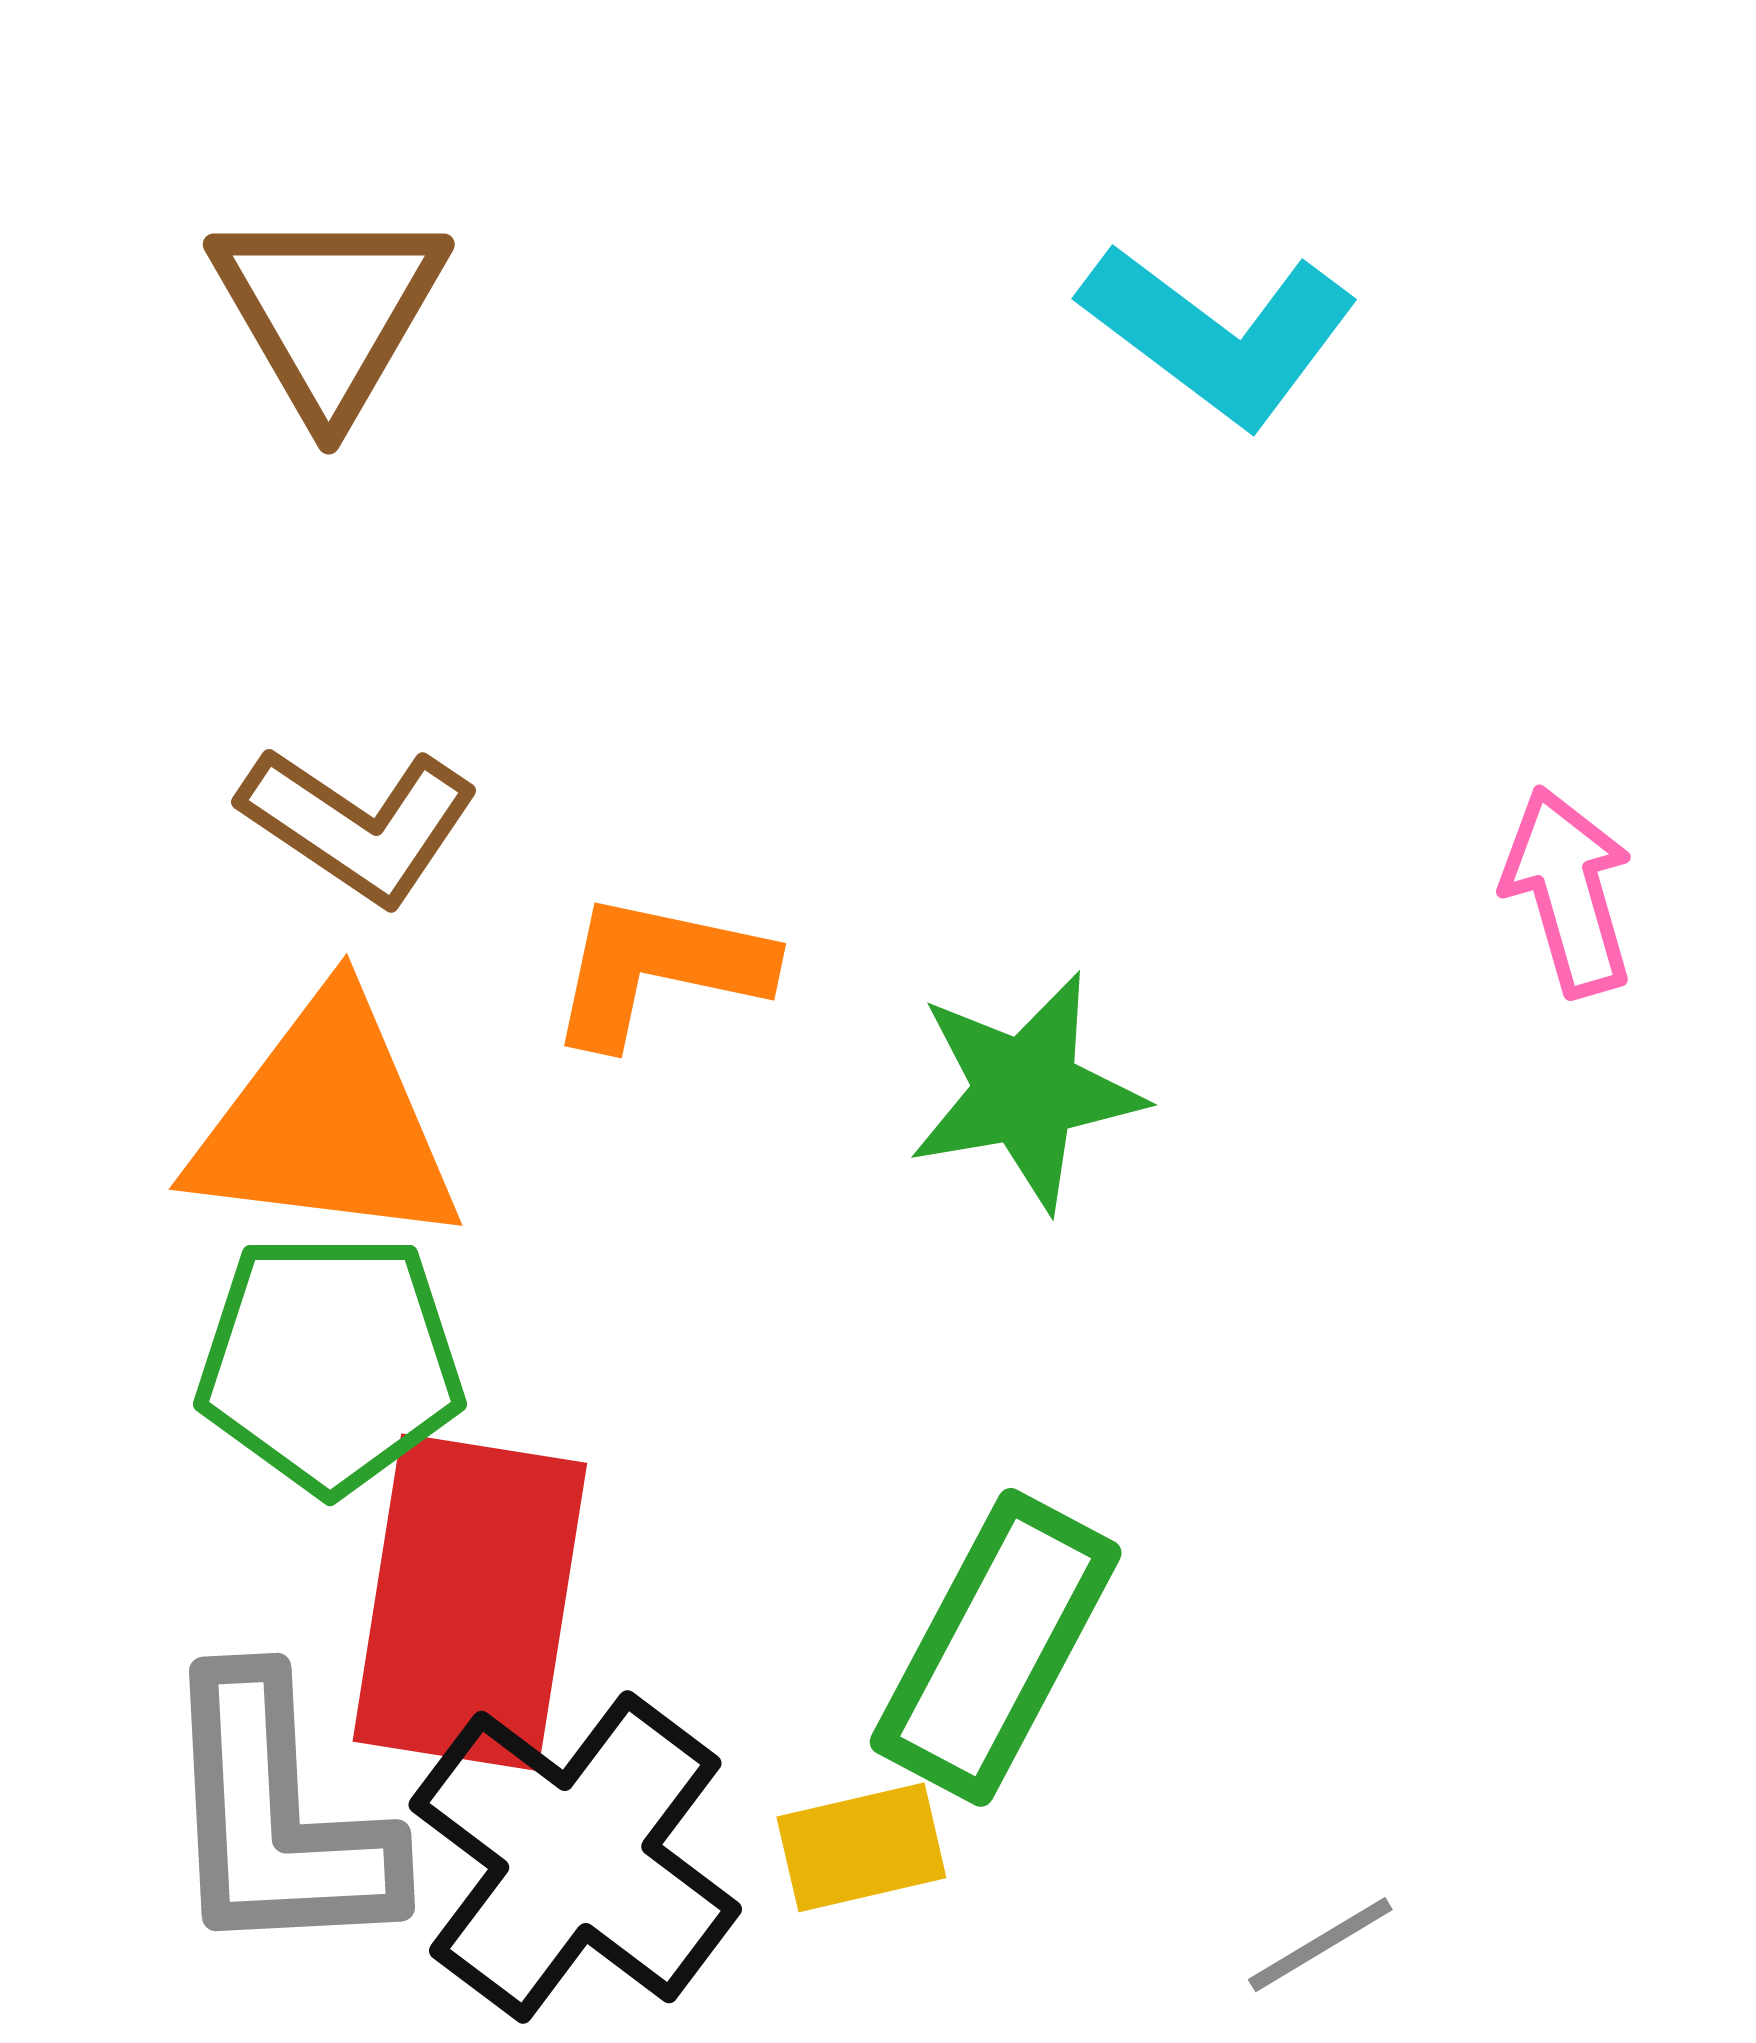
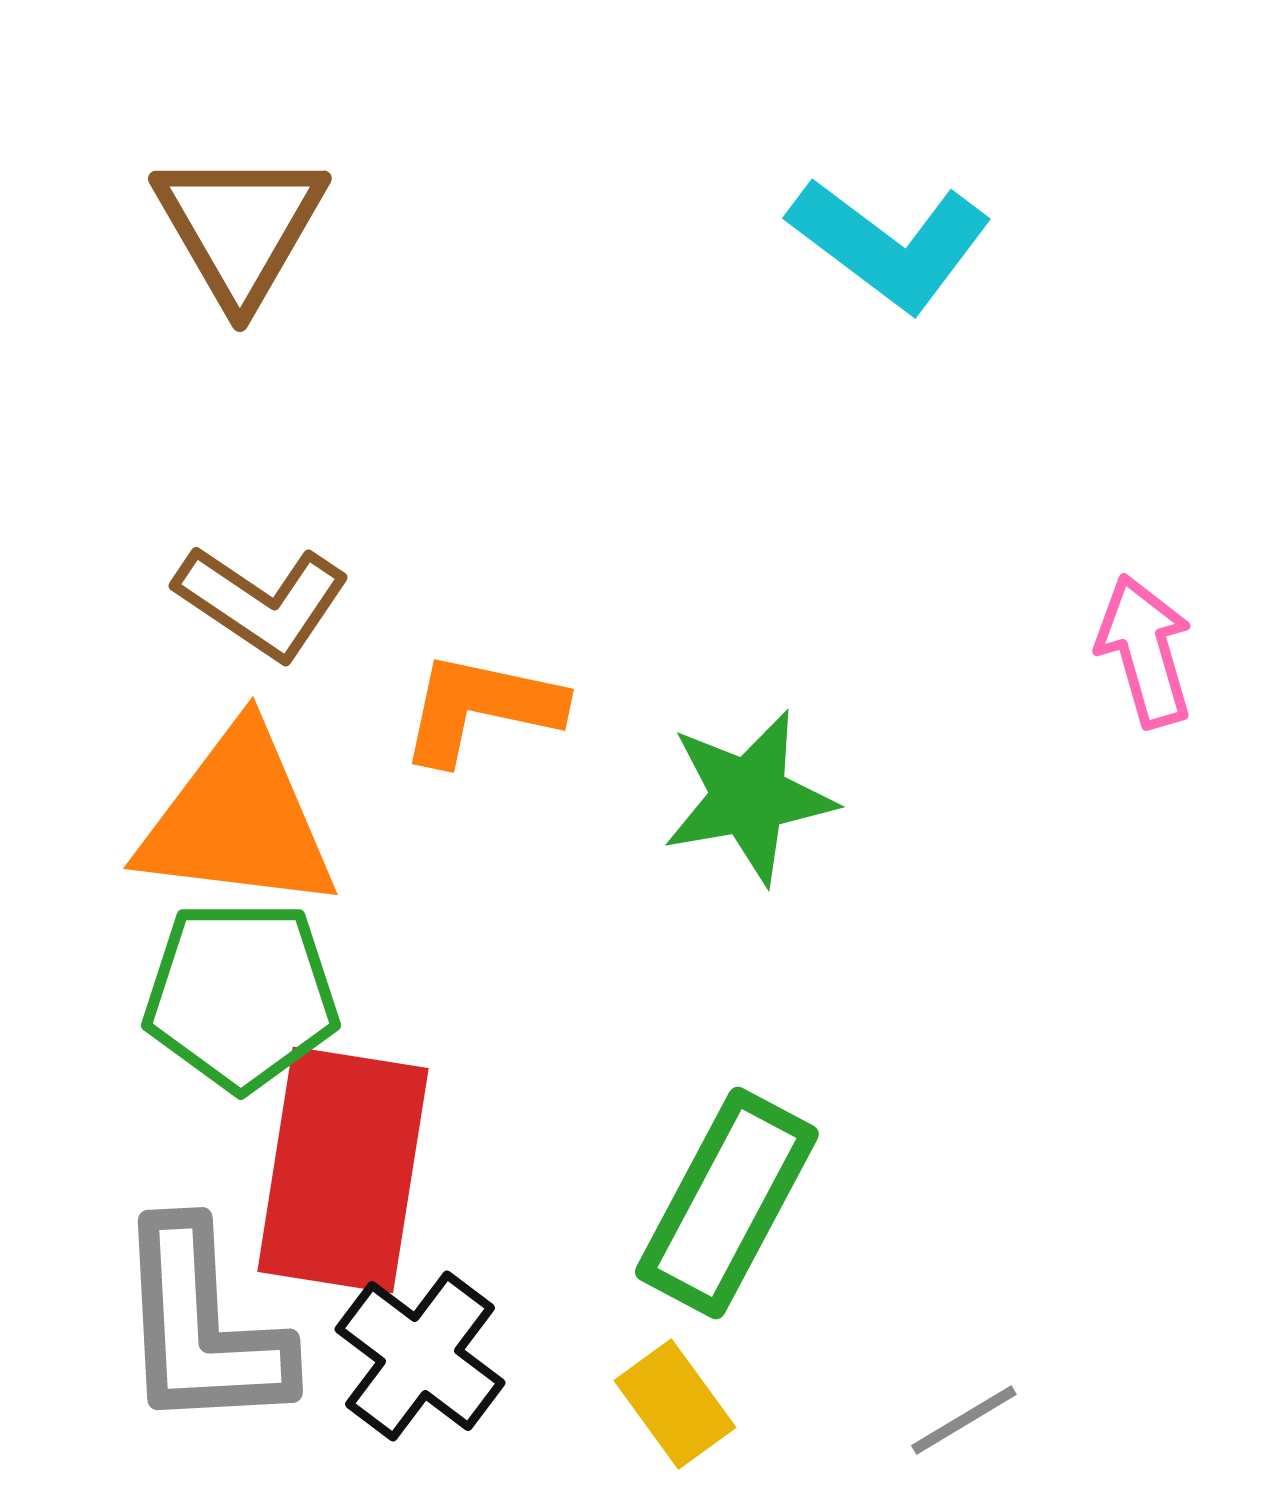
yellow rectangle: (861, 1847) -> (675, 1404), moved, turned 67
black cross: (575, 1857) -> (420, 1356), size x0.7

